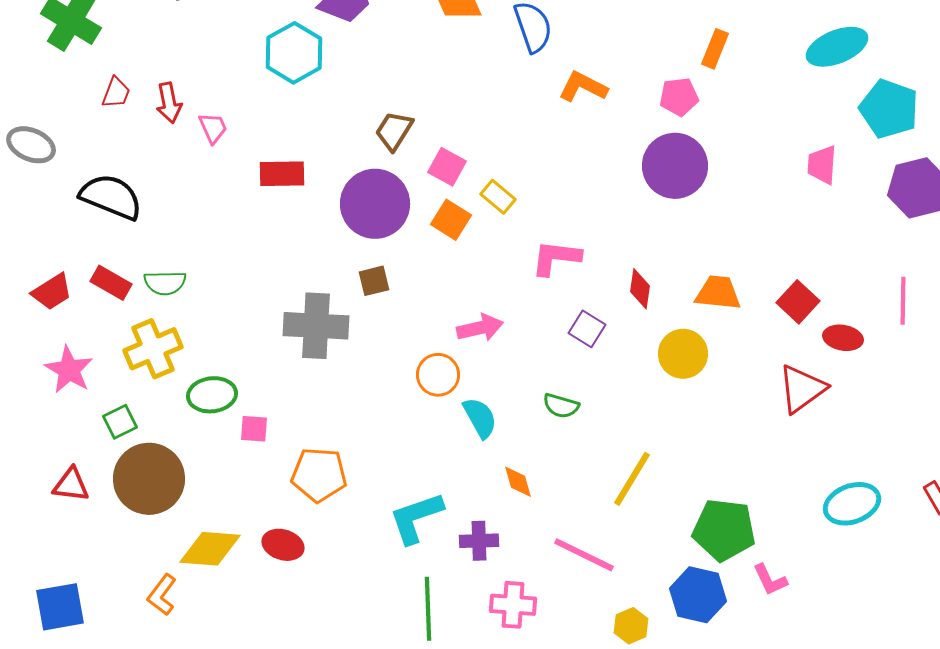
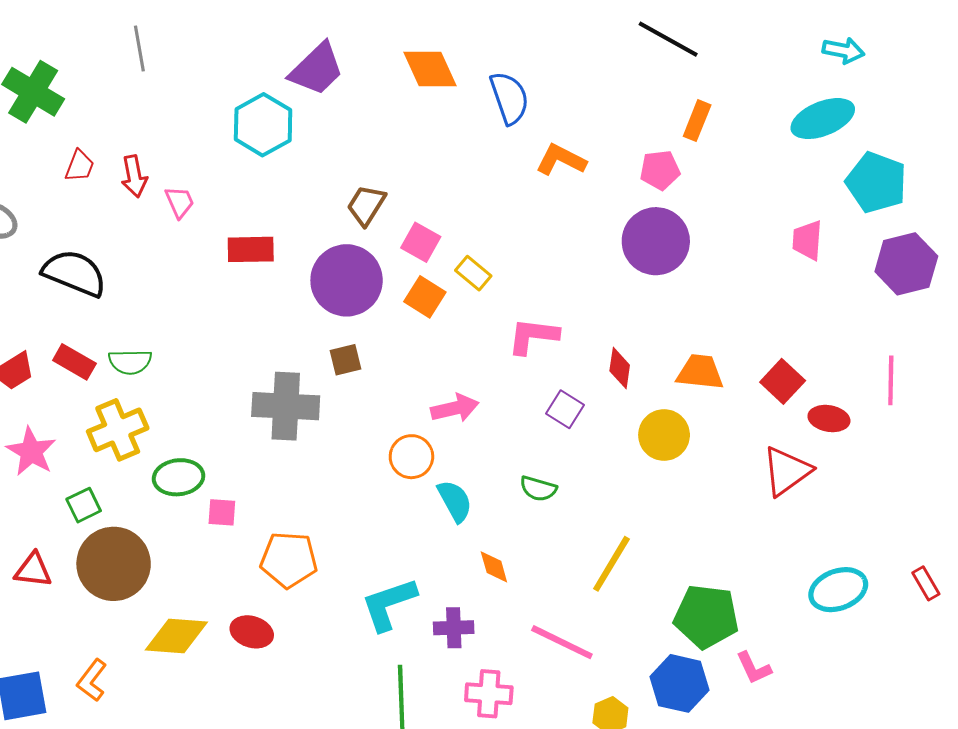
orange L-shape: (162, 595) -> (92, 680), moved

